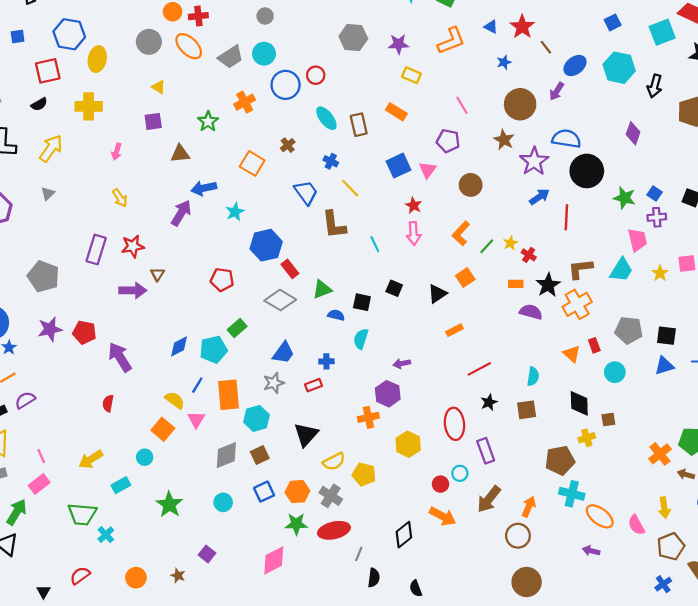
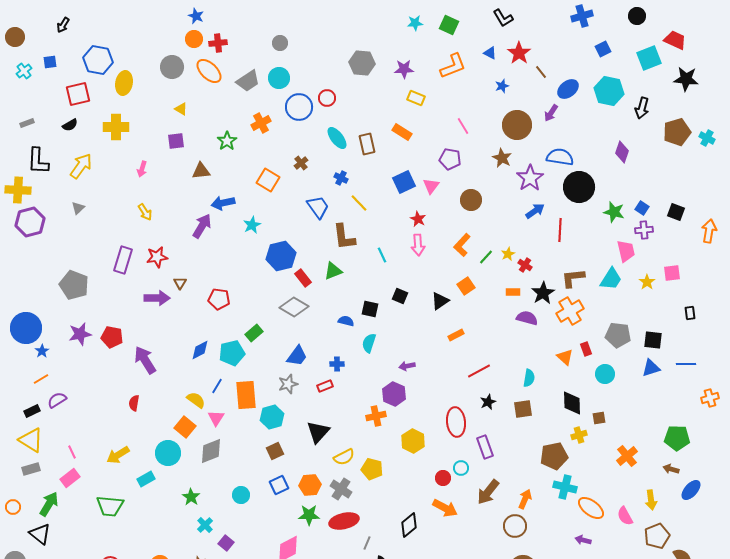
red pentagon: (222, 280) -> (219, 299), moved
green triangle: (322, 289) -> (333, 271), moved
orange cross: (660, 454) -> (627, 456), moved
gray diamond: (226, 455) -> (211, 451), moved
cyan circle: (145, 457) -> (168, 453), size x1.6
green star: (169, 505) -> (191, 497), size x0.7
cyan cross: (106, 535) -> (205, 525), moved

